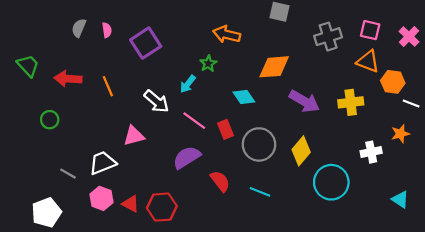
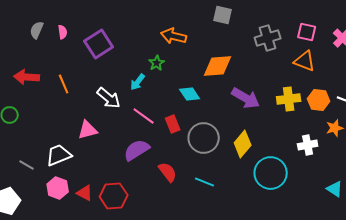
orange hexagon: (393, 82) -> (319, 100), moved

